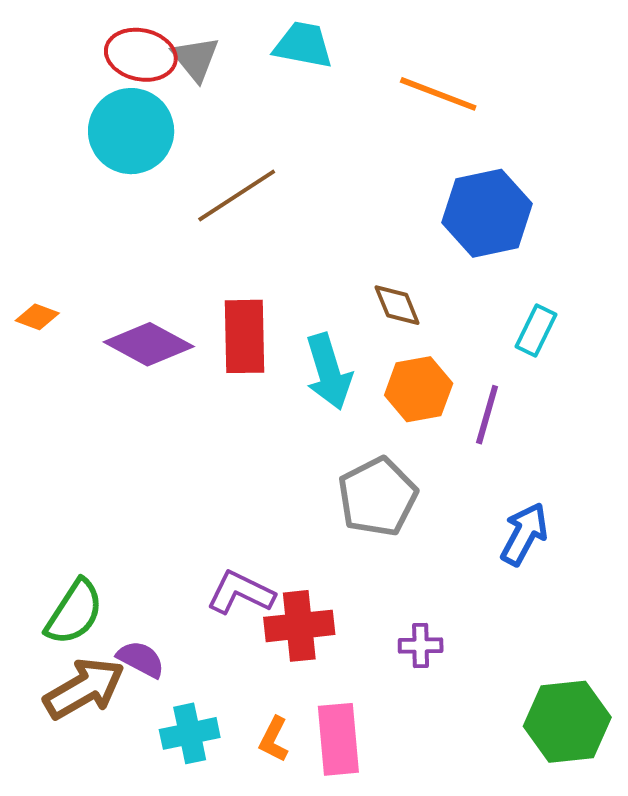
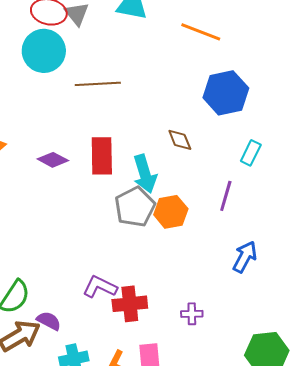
brown line: (237, 196) -> (98, 84), turned 30
purple diamond: (149, 344) -> (53, 160), size x0.7
orange hexagon: (419, 389) -> (171, 212), moved
gray pentagon: (378, 497) -> (135, 207), moved

